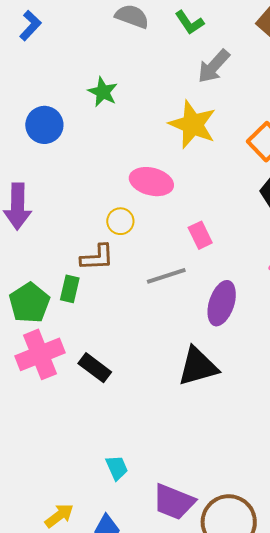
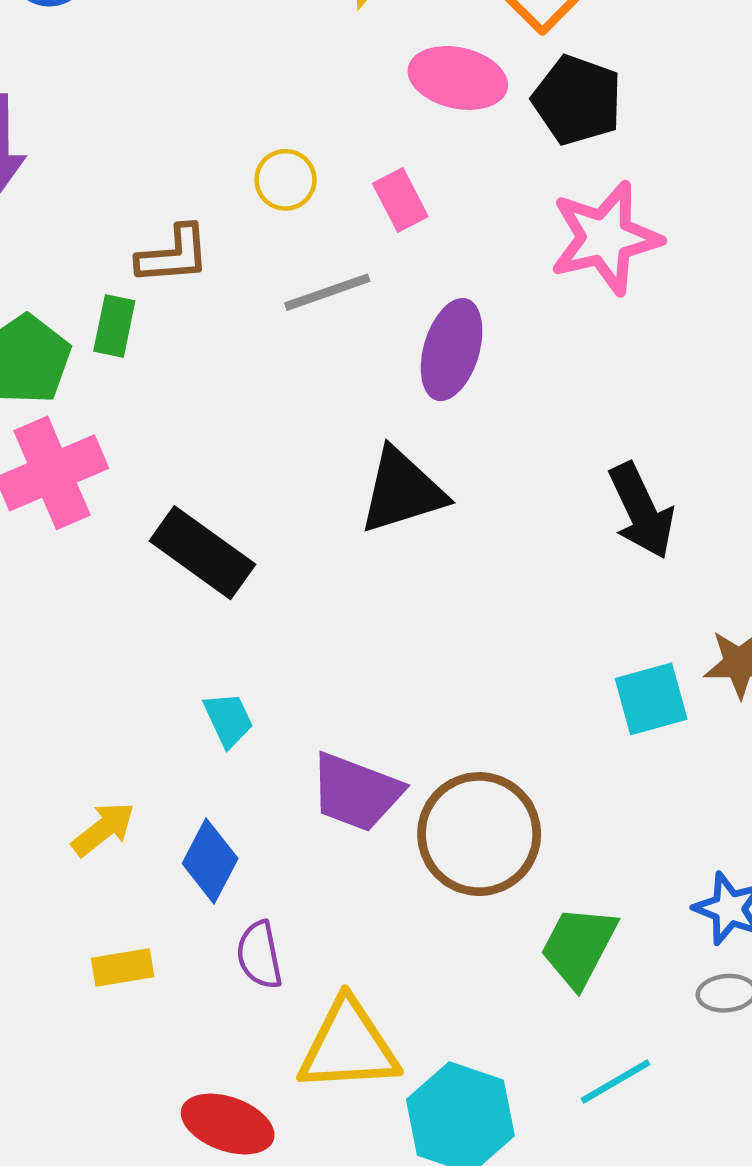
pink ellipse: (151, 182) -> (458, 78), moved
yellow circle: (120, 221) -> (285, 180), moved
black rectangle: (95, 368) -> (202, 553), moved, size x1.4

